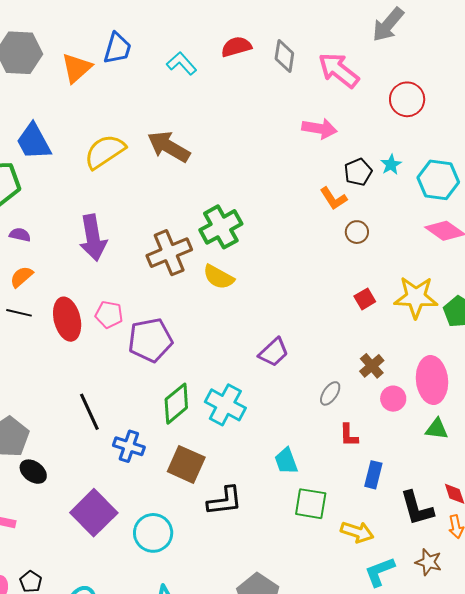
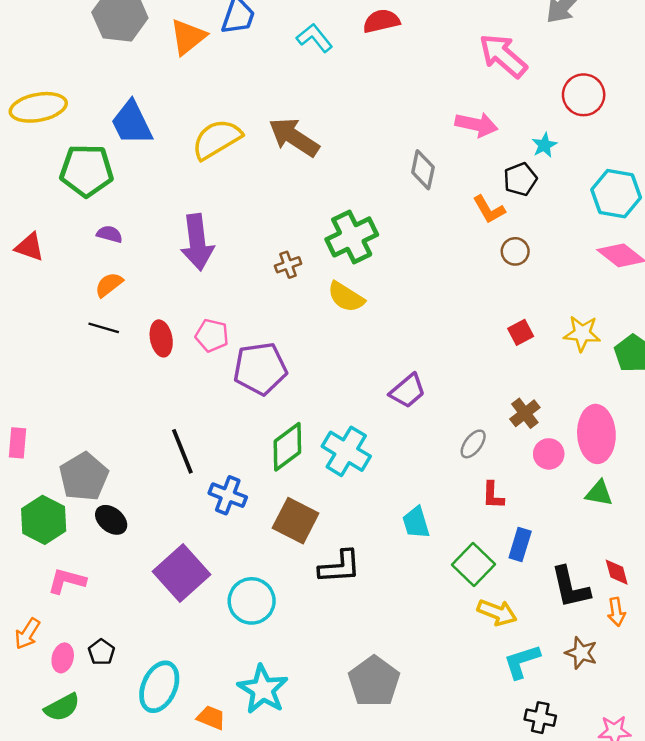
gray diamond: (284, 56) -> (423, 170), moved
cyan star: (391, 165) -> (544, 145), moved
brown cross: (169, 253) -> (288, 265), size x0.5
yellow star: (416, 297) -> (582, 333), size x0.7
red ellipse: (67, 319) -> (161, 338), size x0.7
green square: (311, 504) -> (474, 564), moved, turned 32

